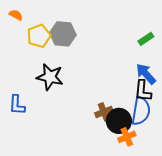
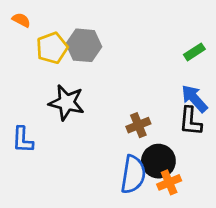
blue semicircle: (141, 111) -> (133, 174), moved
brown cross: (104, 112) -> (138, 125), moved

